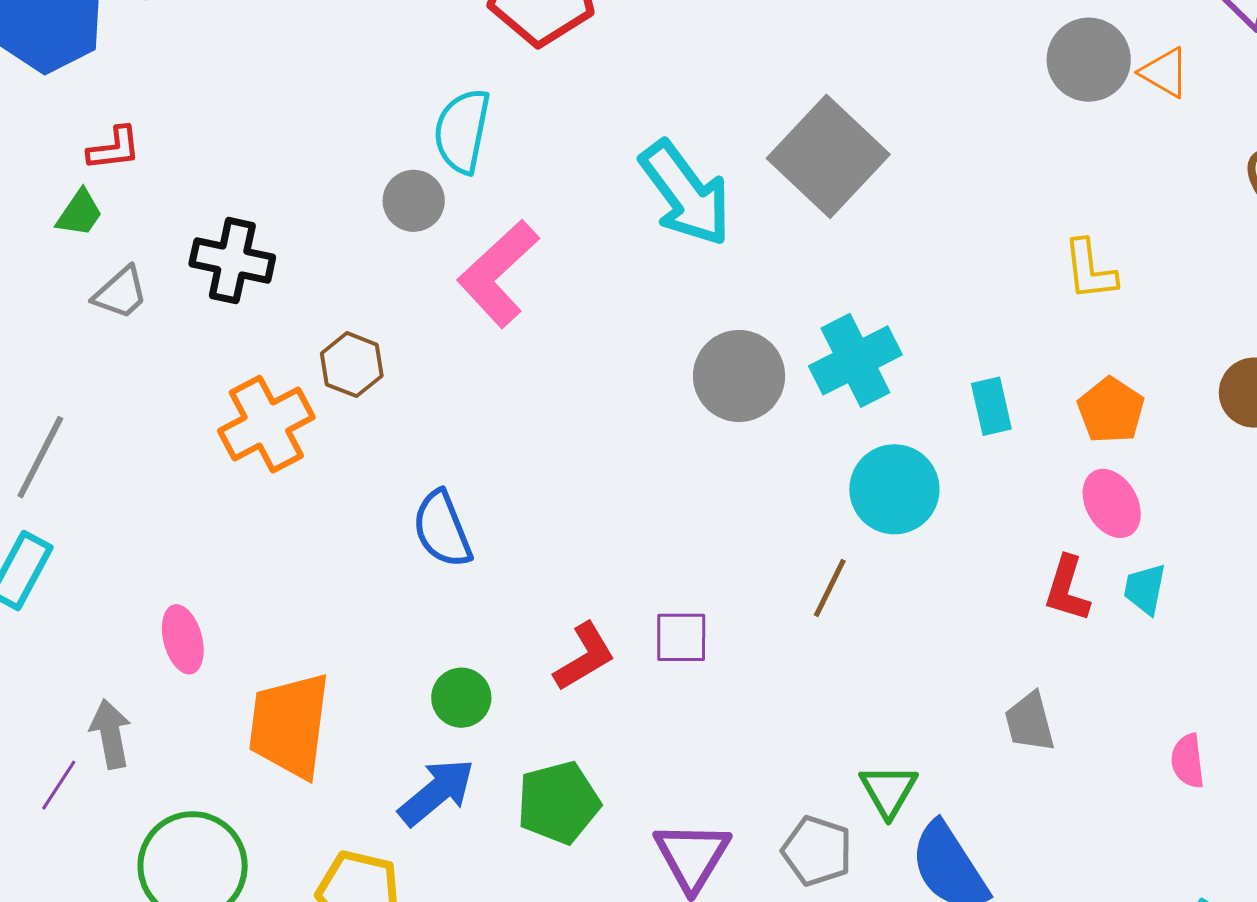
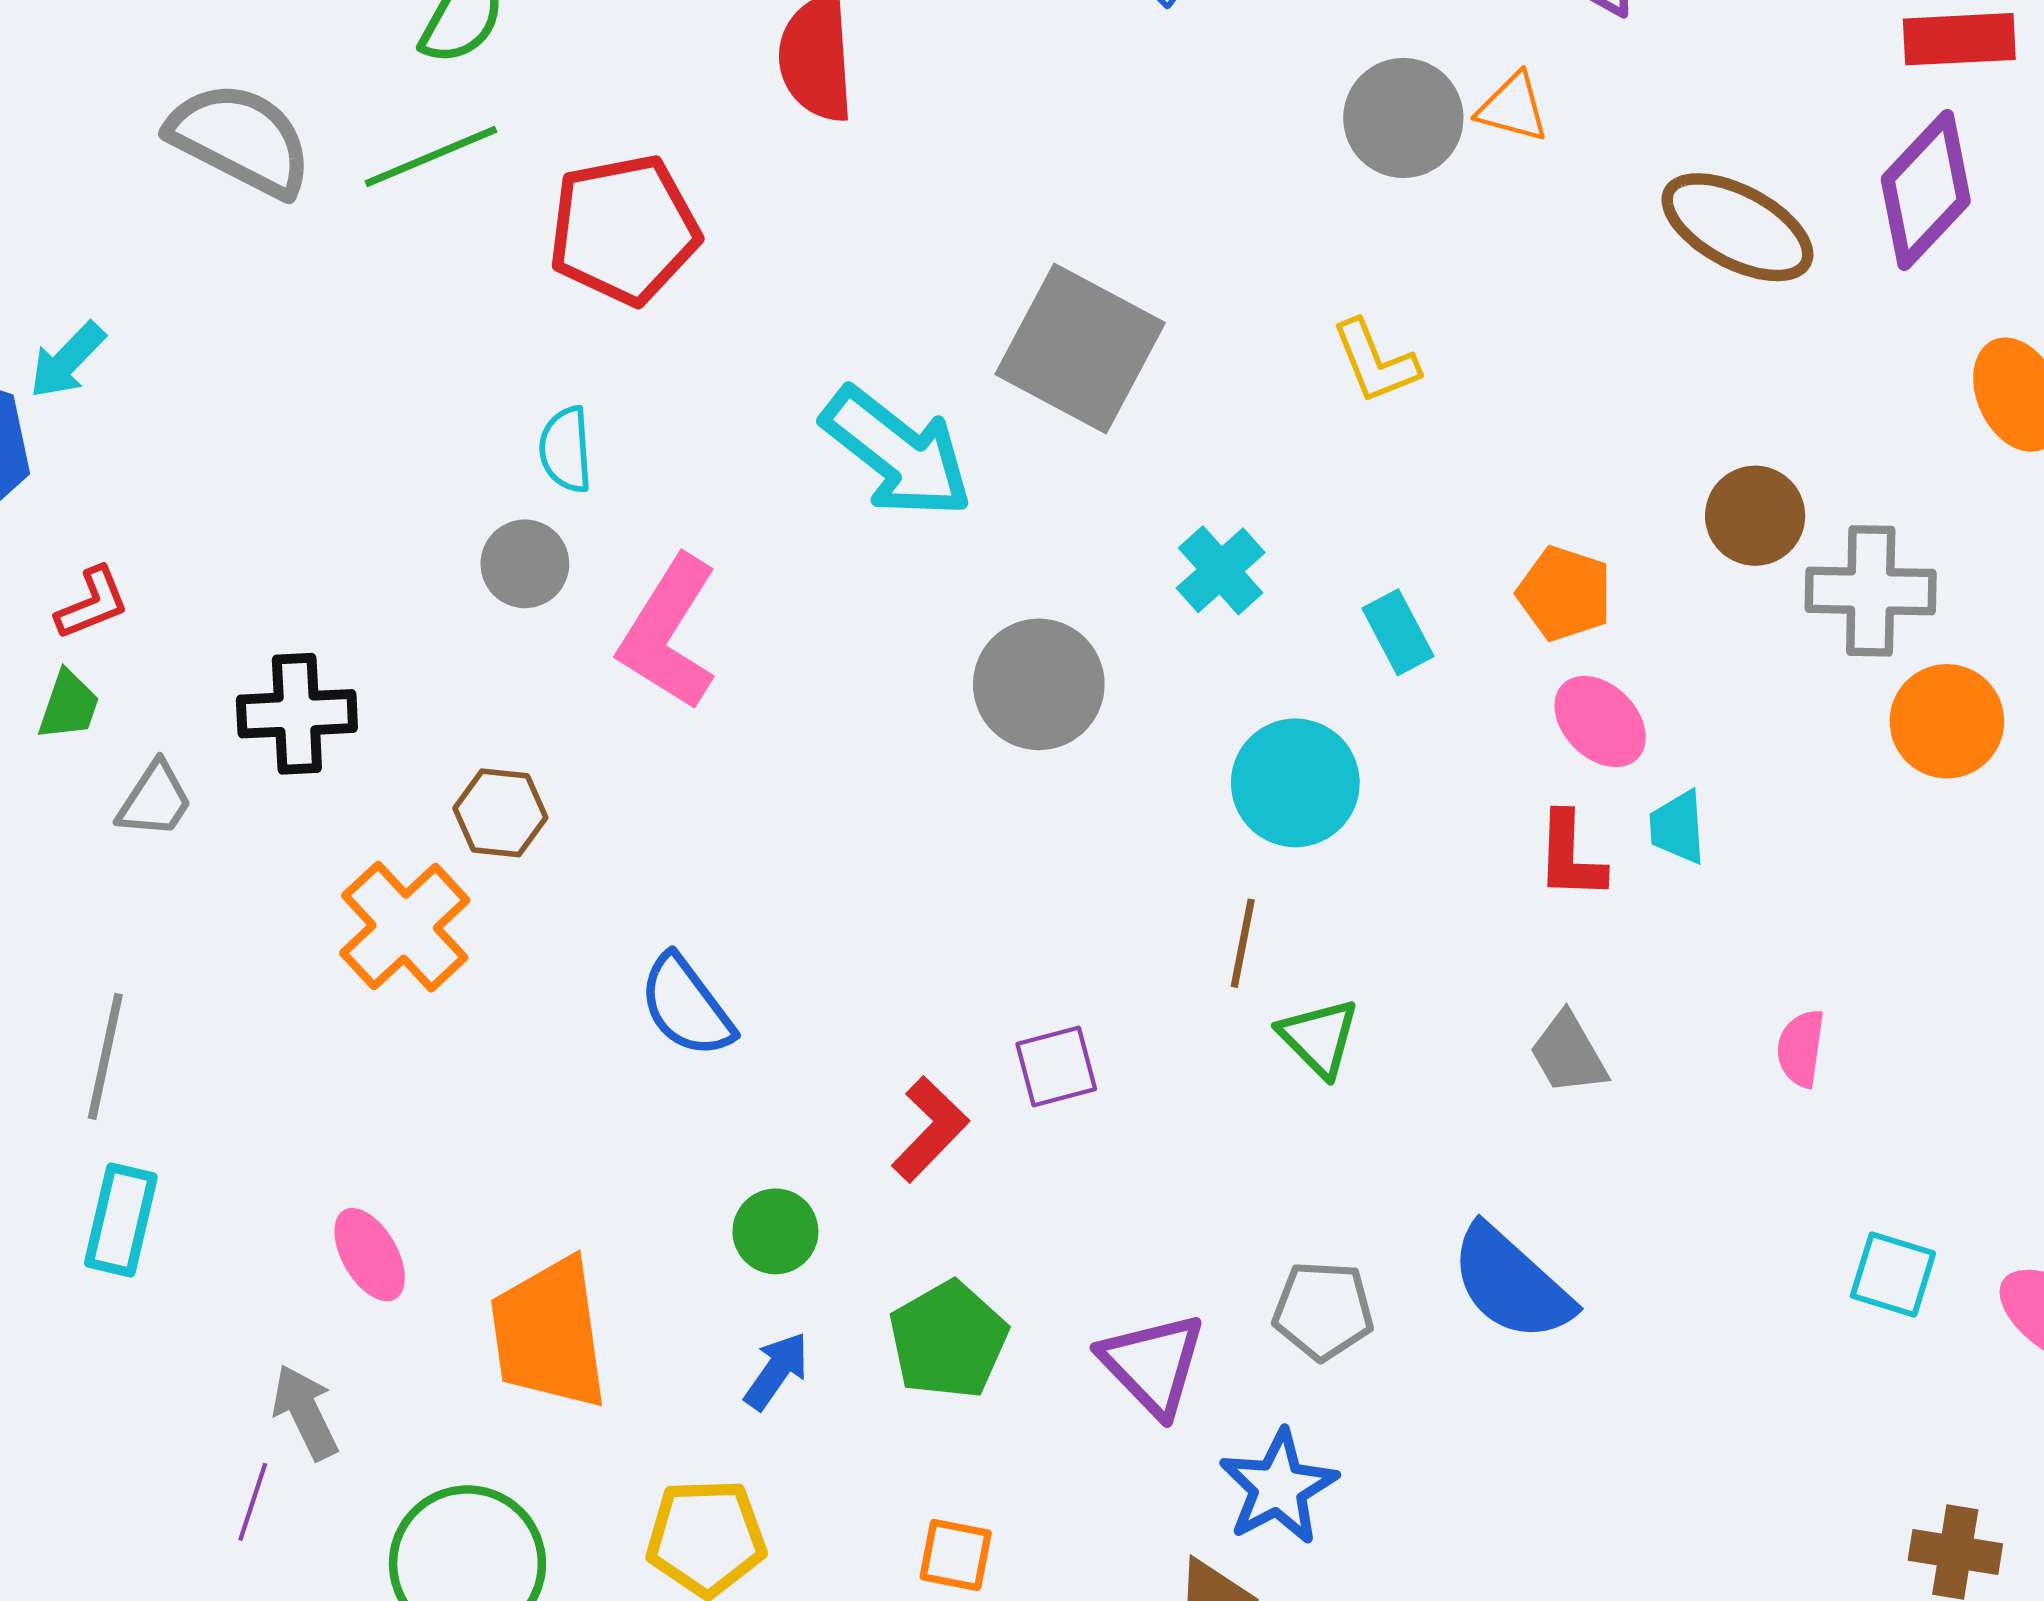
cyan semicircle: (462, 131) -> (566, 450), size x0.7
yellow L-shape: (1090, 270) -> (1375, 362), moved
cyan cross: (855, 360) -> (1221, 570), moved, size x0.7
pink semicircle: (1188, 761) -> (1801, 1048), turned 30
green triangle: (888, 791) -> (1319, 1038), moved
blue arrow: (437, 792) -> (777, 1371), size x0.7

